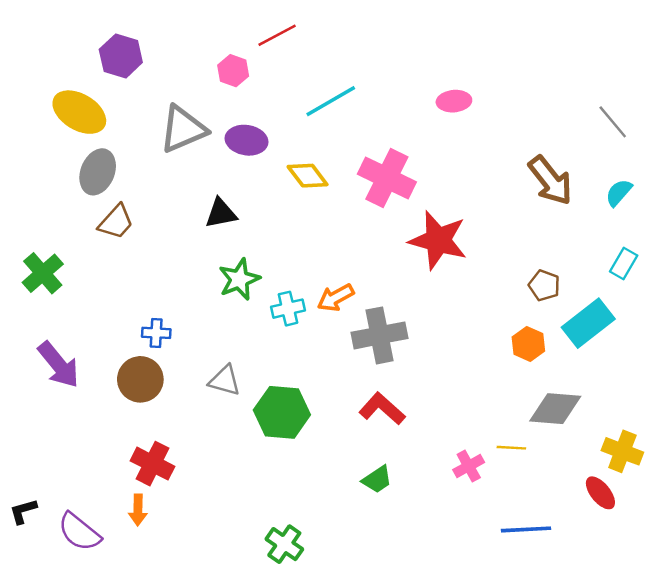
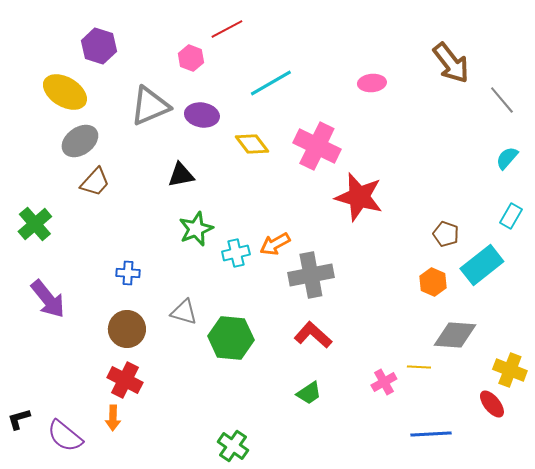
gray ellipse: (98, 172) -> (80, 141), turned 33
brown arrow: (550, 180) -> (451, 63), moved
brown circle: (140, 379) -> (127, 329), moved

